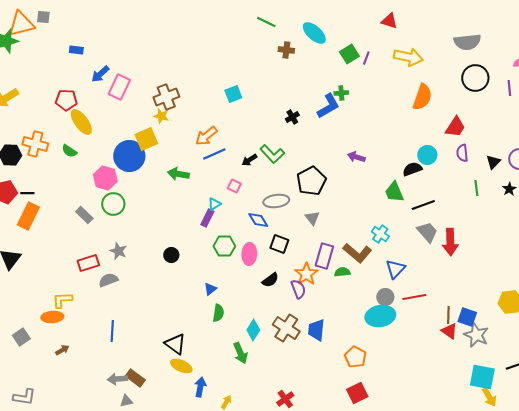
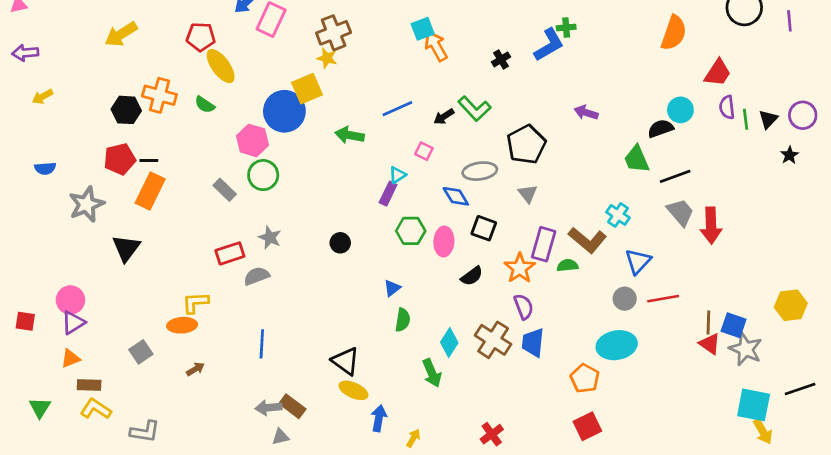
orange arrow: (206, 136) -> (436, 46), moved, turned 100
green line: (476, 188) -> (746, 119), moved
purple semicircle: (298, 289) -> (524, 307), moved
cyan ellipse: (380, 316) -> (617, 345), moved

